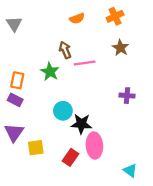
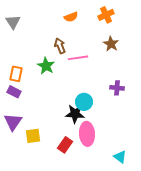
cyan circle: (63, 111) -> (84, 102), moved

